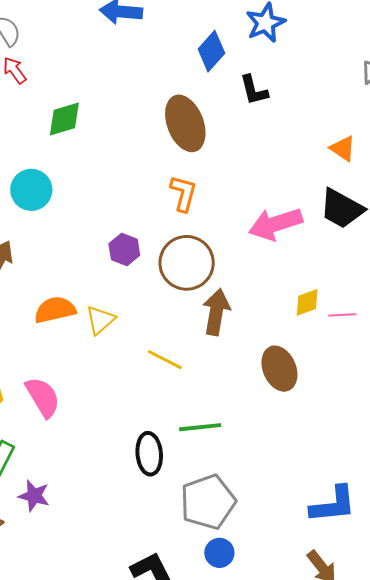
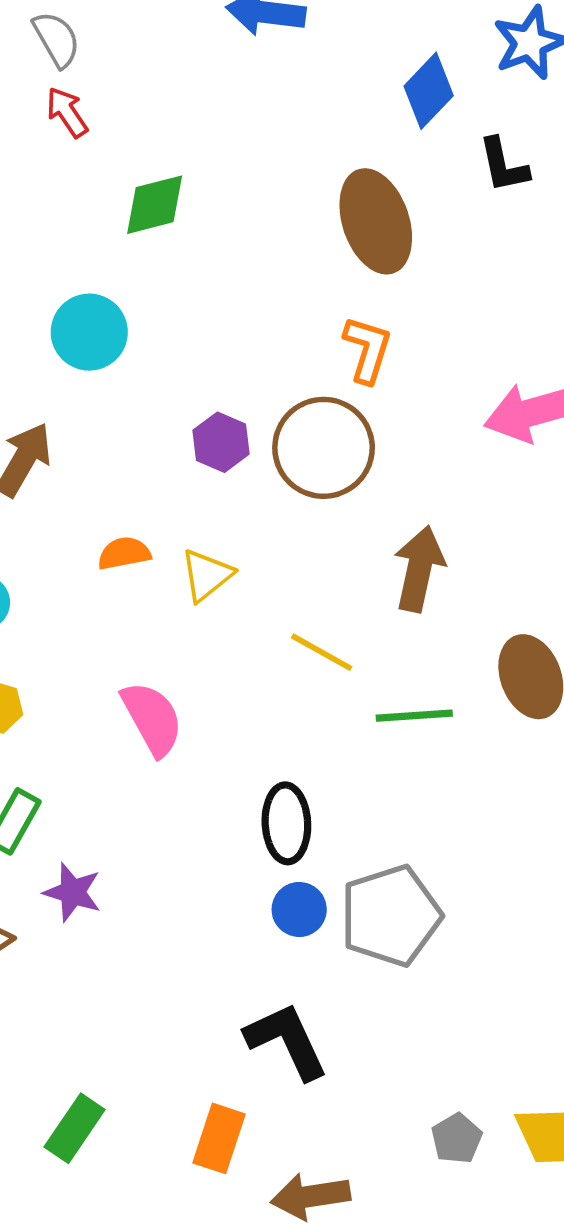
purple hexagon: (124, 249) -> (221, 442), moved
brown circle: (187, 263) -> (324, 448), moved
orange semicircle: (55, 310) -> (124, 553), size x0.7
pink semicircle: (43, 397) -> (152, 718), moved
green line: (200, 427) -> (414, 716), moved
blue circle: (219, 553) -> (299, 909), moved

